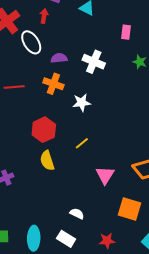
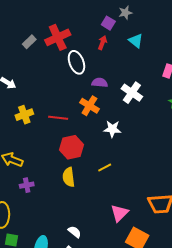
red arrow: (44, 16) -> (102, 43), moved
red line: (14, 87) -> (58, 118), moved
pink triangle: (105, 175) -> (119, 213), moved
white semicircle: (77, 214) -> (75, 232), moved

